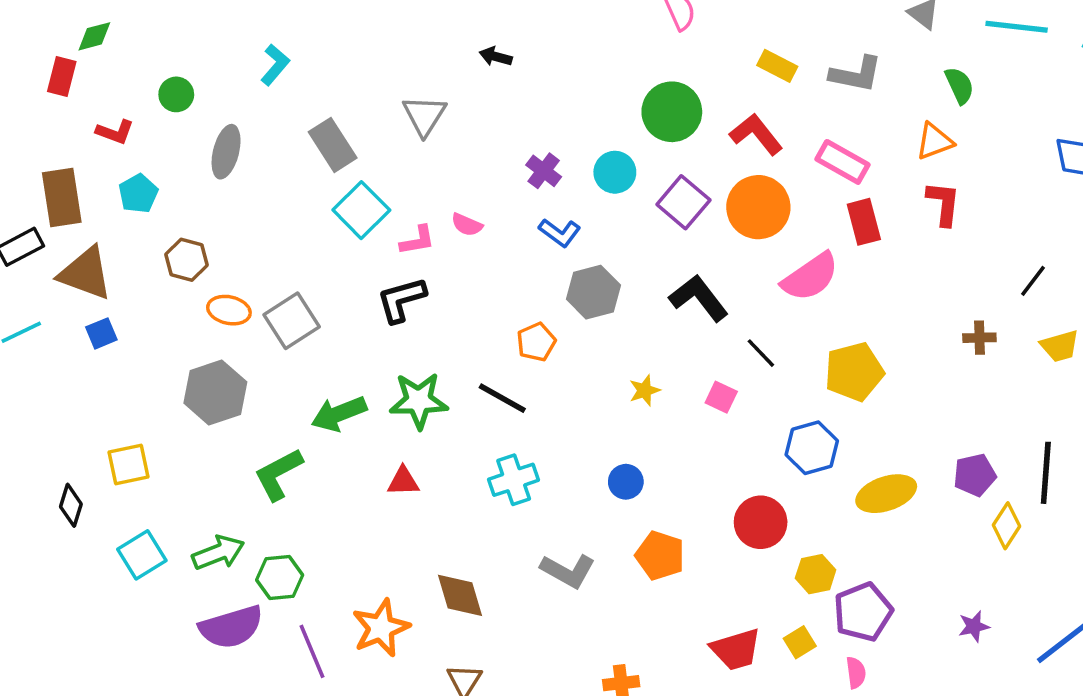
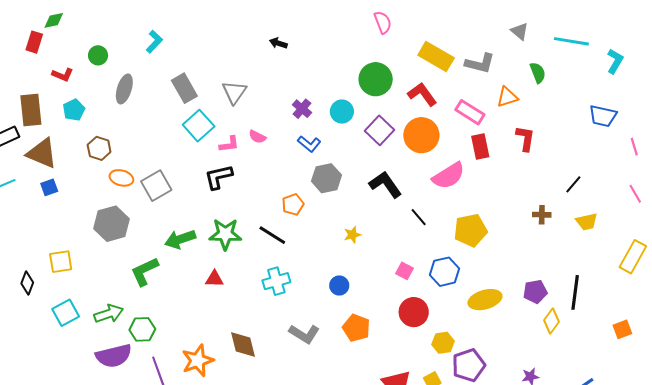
yellow rectangle: (777, 66) -> (436, 56), size x1.6
gray triangle: (424, 116) -> (234, 92), moved
orange triangle: (934, 141) -> (507, 97), moved
pink square: (721, 397) -> (405, 271), moved

